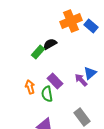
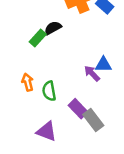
blue triangle: (90, 73) -> (103, 65), turned 40
purple rectangle: (55, 81) -> (78, 109), moved

